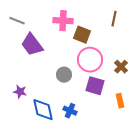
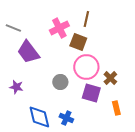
brown line: (114, 19) -> (86, 19), moved
pink cross: (63, 21) -> (59, 28), turned -30
brown cross: (121, 67) -> (110, 78), moved
purple star: (20, 92) -> (16, 87), moved

